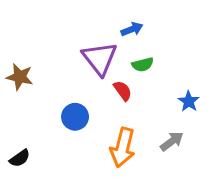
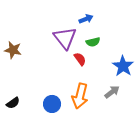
blue star: (189, 101) -> (123, 66), size x1.5
blue circle: (75, 117) -> (52, 104), moved

